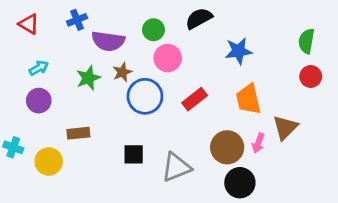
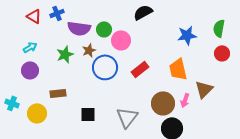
red triangle: (29, 24) -> (34, 16), moved
green circle: (153, 30) -> (104, 29), moved
blue star: (238, 51) -> (187, 35), moved
black square: (134, 154) -> (88, 114), moved
gray triangle: (176, 167) -> (127, 117), turned -30

